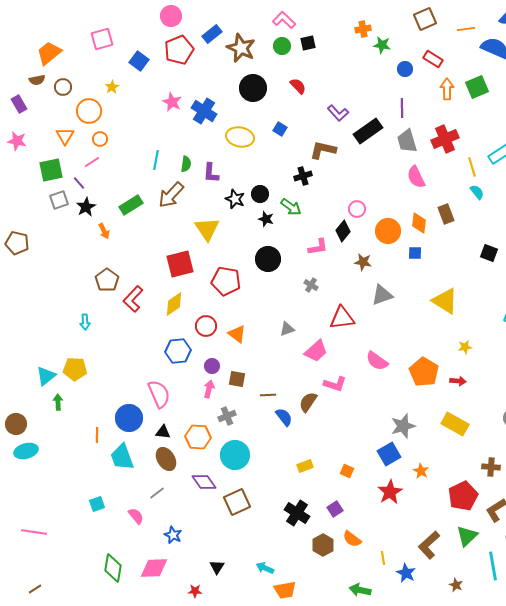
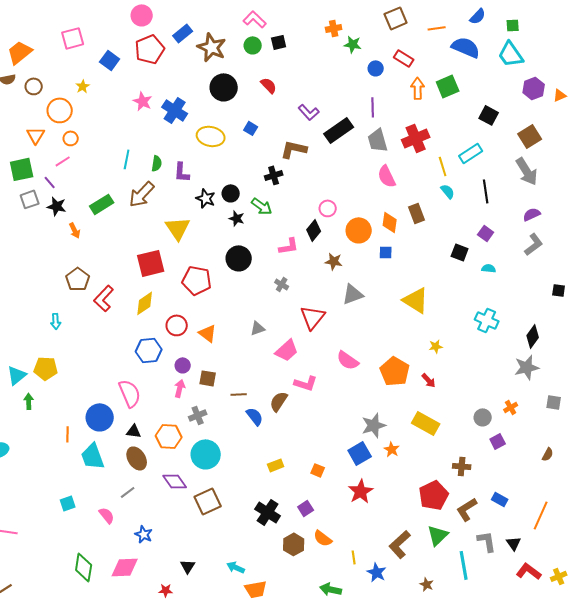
black star: (86, 207) -> (57, 206), turned -30
red triangle: (342, 318) -> (313, 317), turned -44
red arrow: (458, 381) -> (429, 380), turned 42
orange star: (421, 471) -> (392, 449), moved

